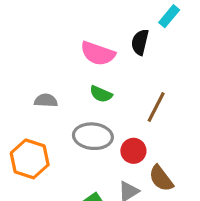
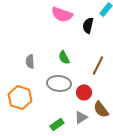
pink semicircle: (98, 54) -> (62, 14), moved
green semicircle: (101, 94) -> (64, 57), turned 40
gray semicircle: (46, 101) -> (30, 61), turned -96

